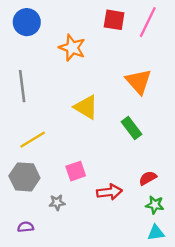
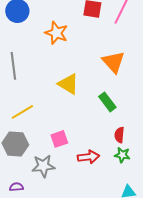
red semicircle: (148, 178) -> (119, 135), moved, turned -56
gray star: (57, 202) -> (43, 166), size x1.6
green star: (155, 205) -> (122, 155), moved

